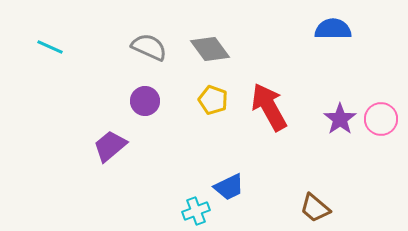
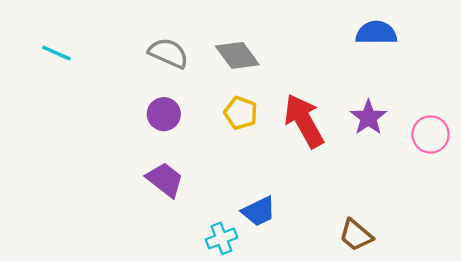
purple star: (340, 119) -> (368, 118), moved
purple trapezoid: (110, 146) -> (165, 180), moved, turned 78

